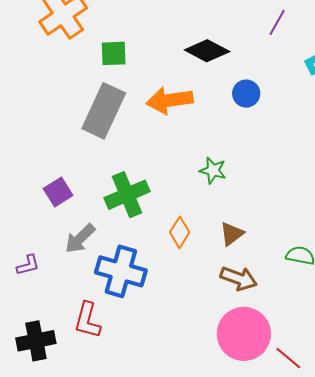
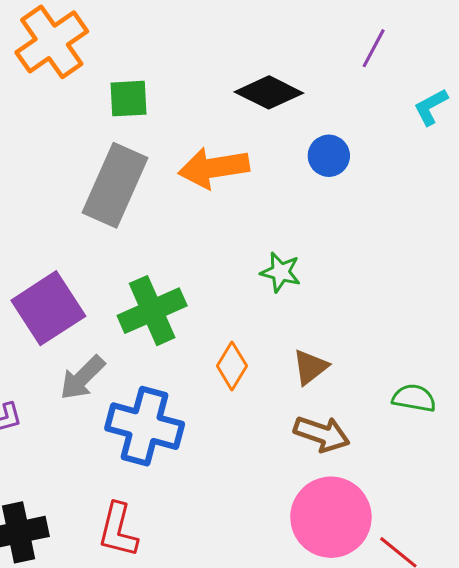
purple square: (58, 192) -> (48, 308), size x1.6
red L-shape: (87, 320) -> (118, 530), moved

